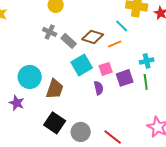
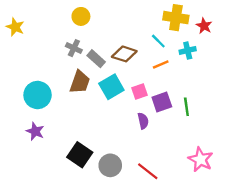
orange line: (115, 44) -> (161, 65), moved
cyan cross: (147, 61) -> (188, 50), moved
cyan circle: (30, 77) -> (38, 95), moved
purple semicircle: (99, 88) -> (143, 121), moved
brown trapezoid: (55, 89) -> (80, 82), moved

